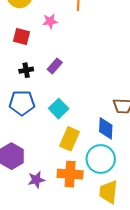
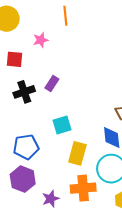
black cross: (26, 70) -> (24, 92), size x1.5
blue pentagon: (22, 103) -> (26, 147), moved
cyan square: (59, 109) -> (62, 125), turned 36

